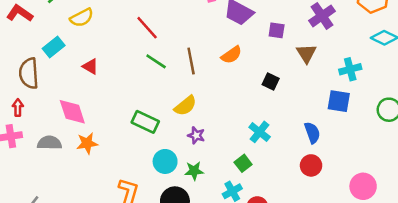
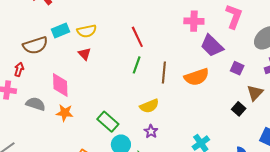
yellow semicircle: (82, 18) -> (87, 31), moved
orange semicircle: (231, 55) -> (197, 77), size x1.4
green line: (156, 61) -> (137, 65), turned 60
brown semicircle: (29, 73) -> (35, 45), turned -120
black square: (271, 81) -> (239, 109), moved
green rectangle: (145, 122) -> (108, 122), moved

